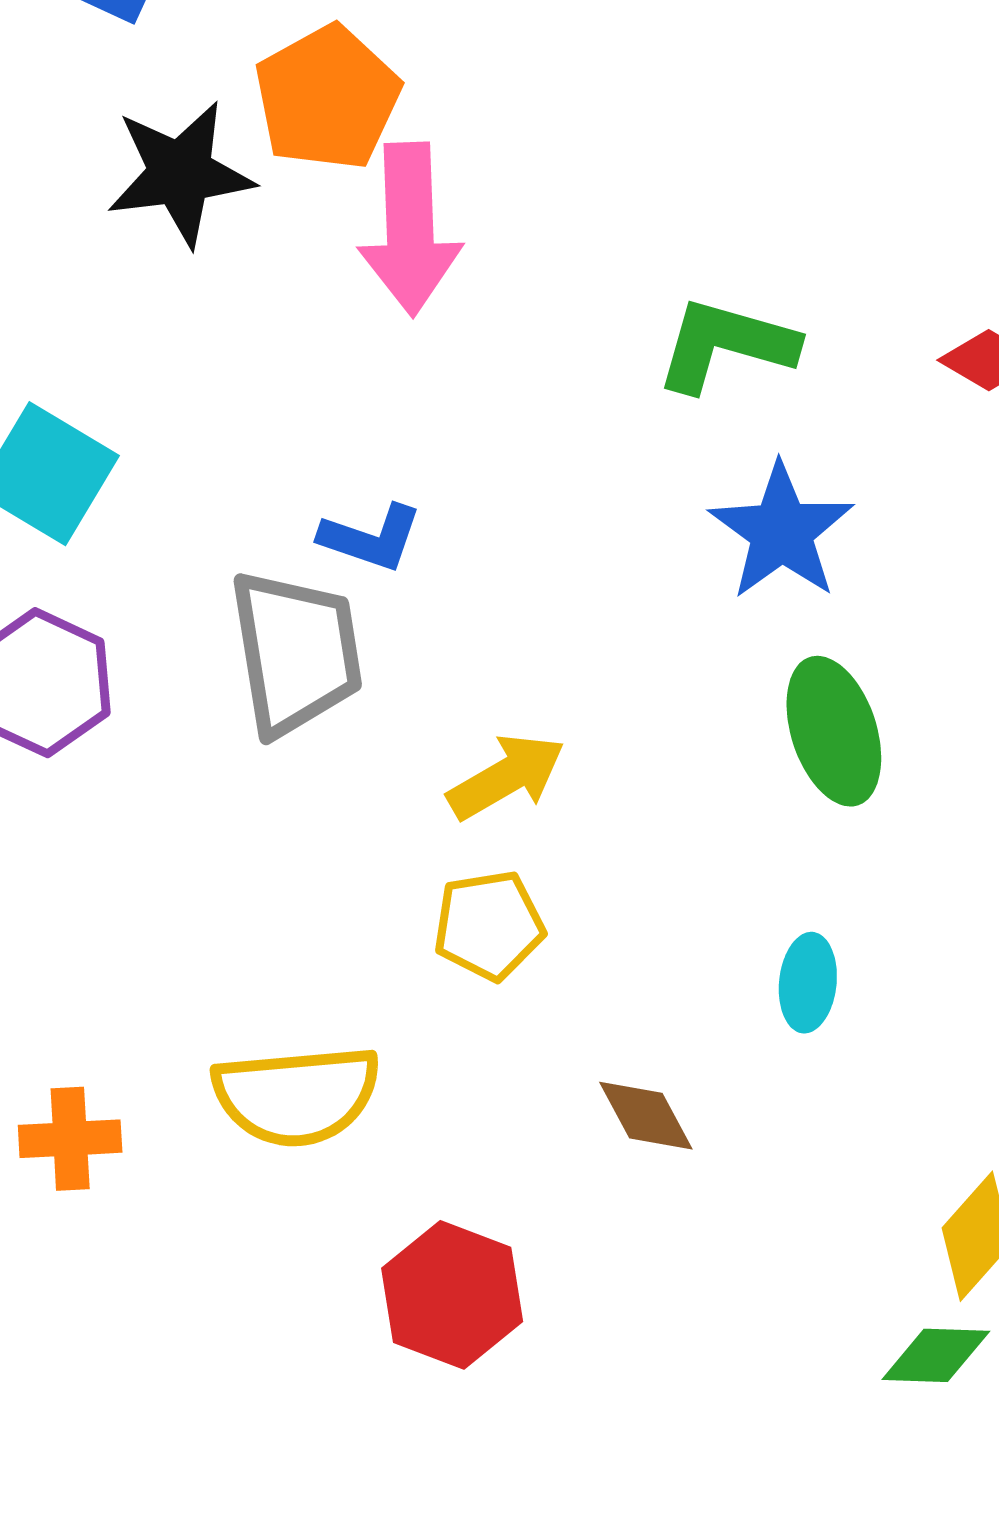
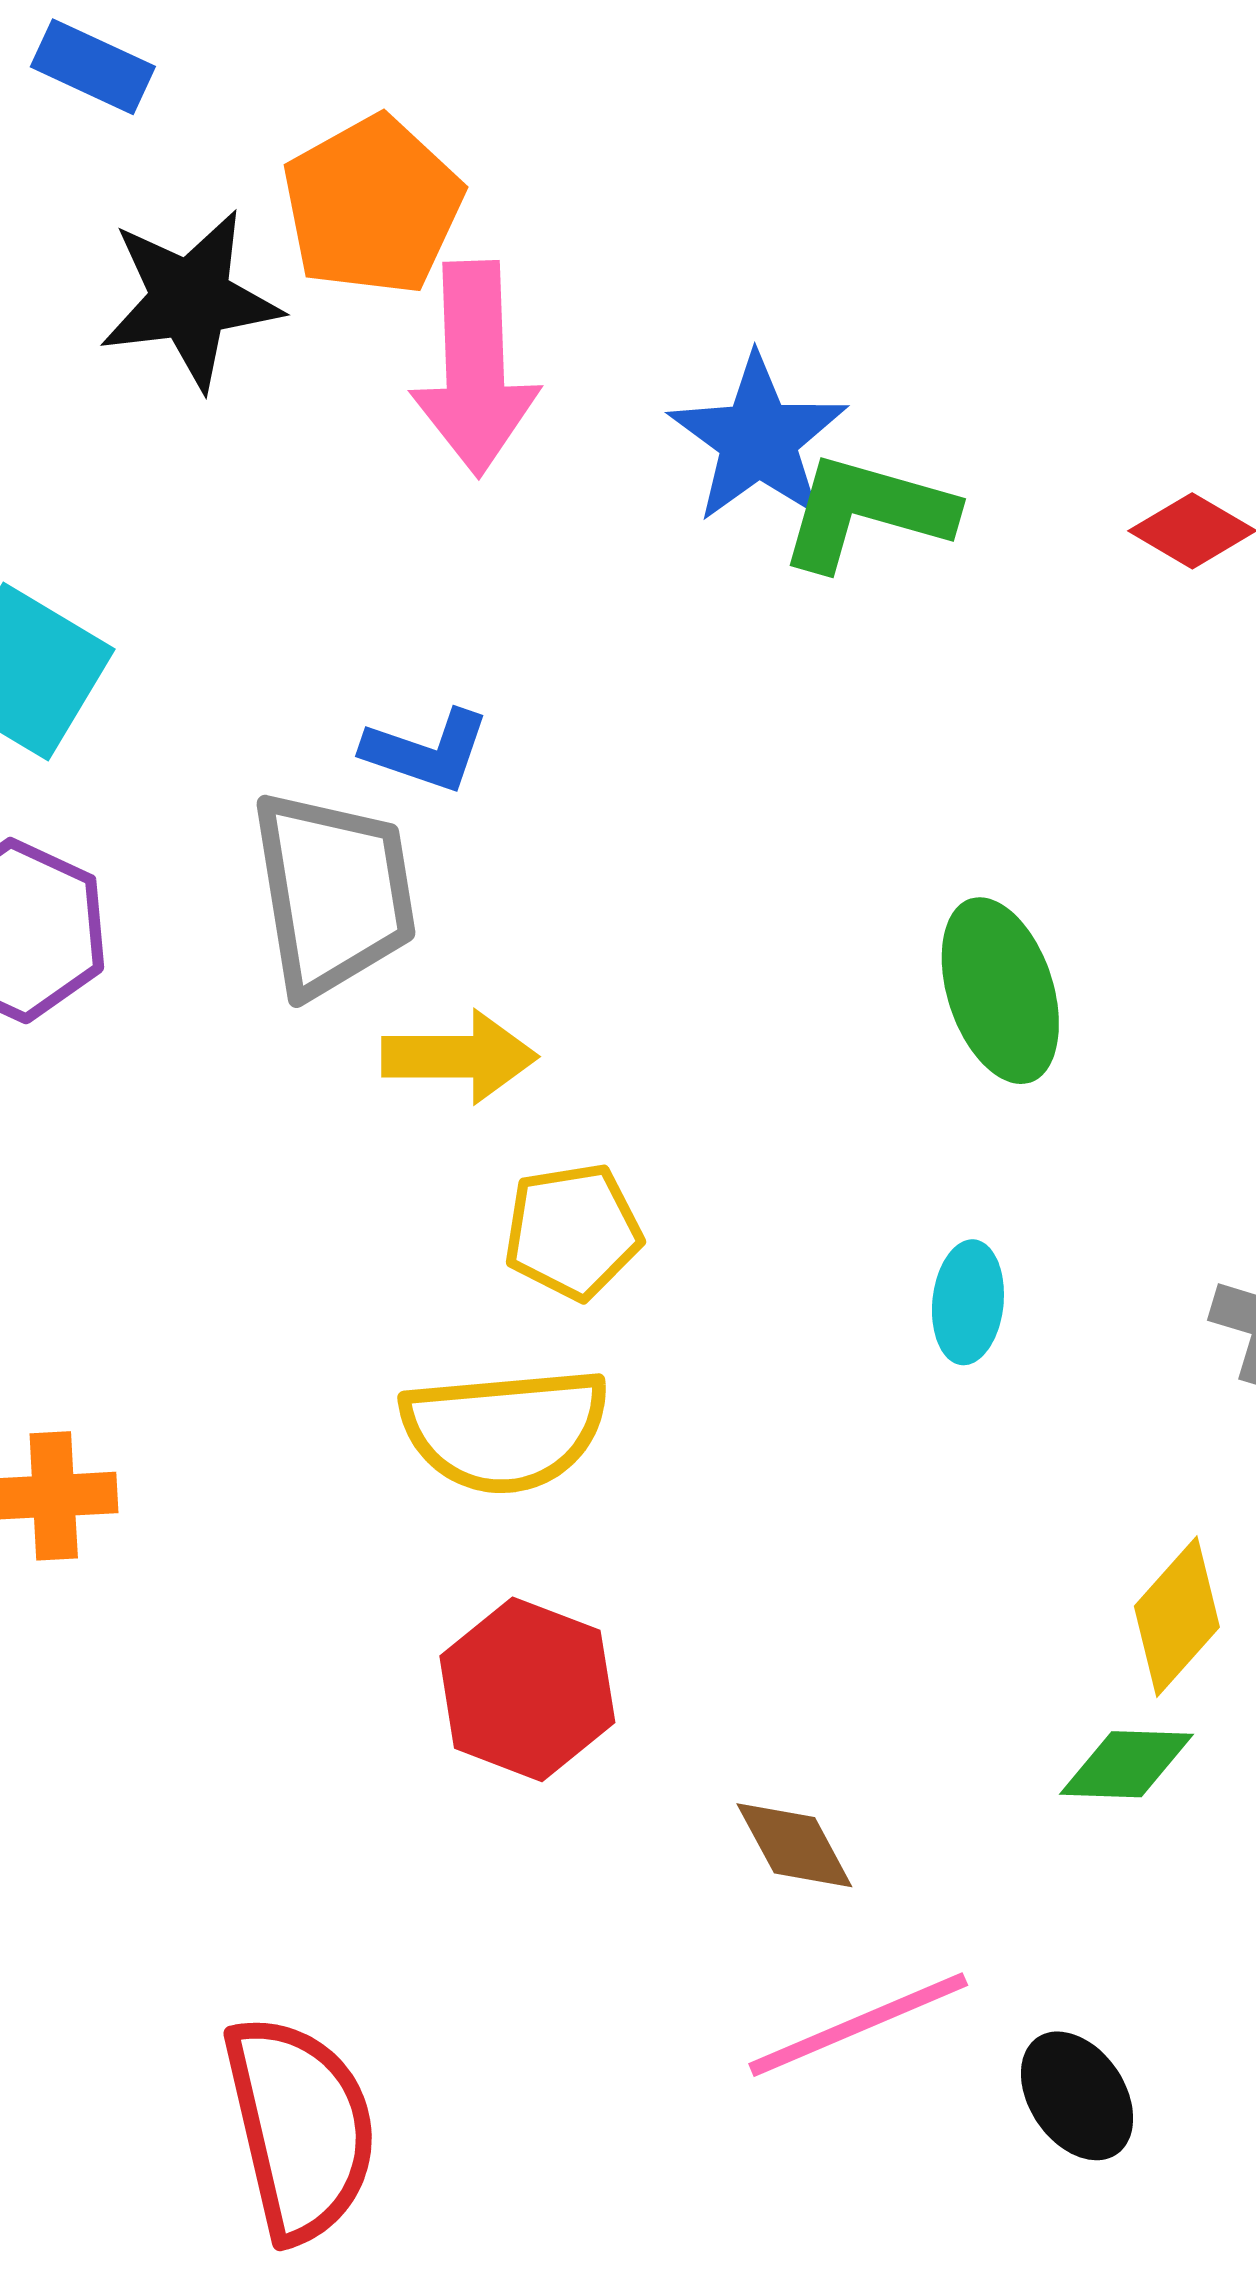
blue star: (781, 531) -> (758, 439), moved
yellow arrow: (506, 777) -> (460, 1057), moved, turned 30
yellow semicircle: (297, 1096) -> (505, 1430), moved
brown diamond: (646, 1116) -> (794, 1845), moved

